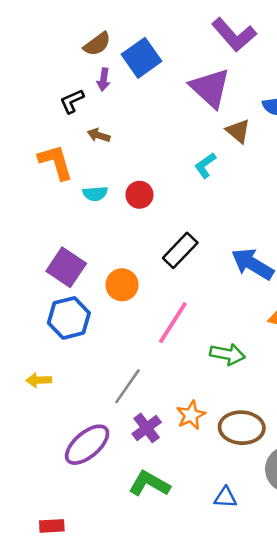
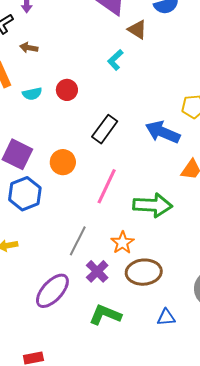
green arrow: (227, 354) -> (153, 205), size x1.4
orange star: (191, 415) -> (122, 243), moved
brown ellipse: (242, 428) -> (144, 272), moved

